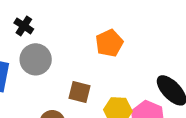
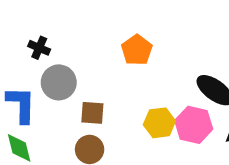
brown square: (79, 92) -> (92, 113), moved

